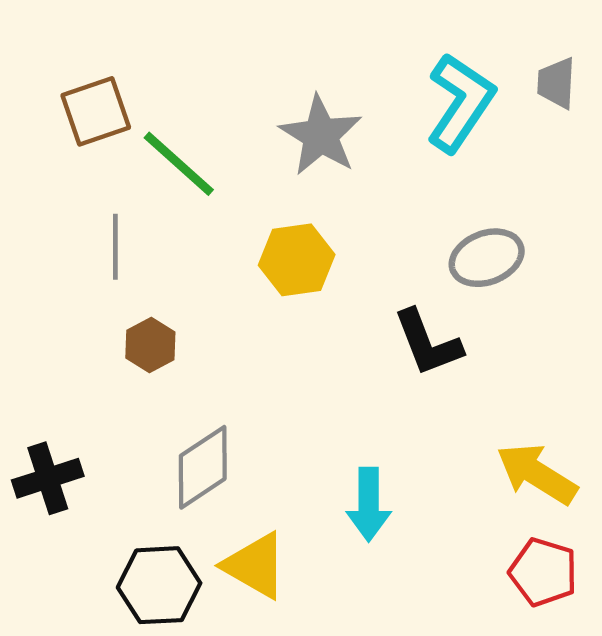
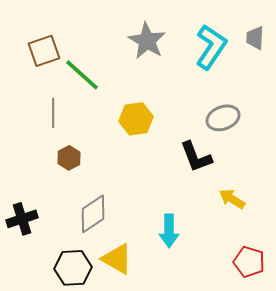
gray star: (321, 135) -> (147, 41), moved
yellow arrow: (537, 474) -> (232, 199), moved, size x0.7

